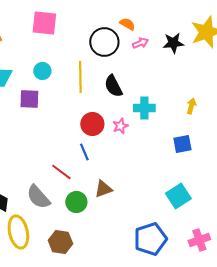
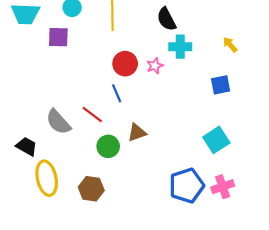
black semicircle: (113, 86) -> (166, 19), moved
yellow arrow: (191, 106) -> (230, 45), turned -56
gray semicircle: (38, 197) -> (58, 122), moved
pink cross: (199, 240) -> (223, 187), moved

